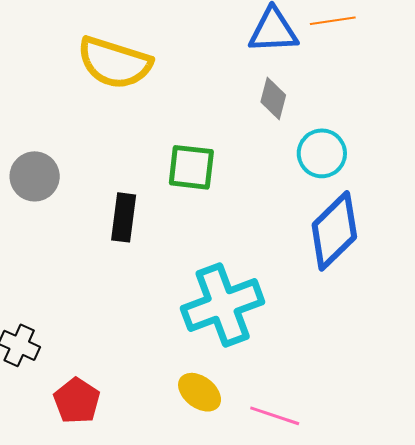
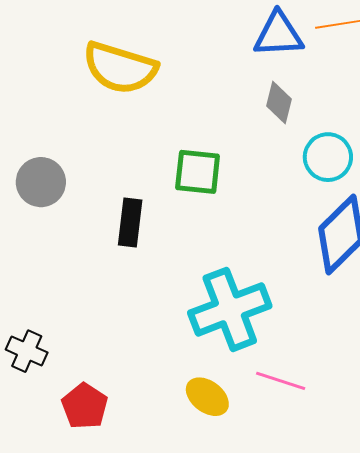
pink line: (275, 416) -> (281, 381), moved

